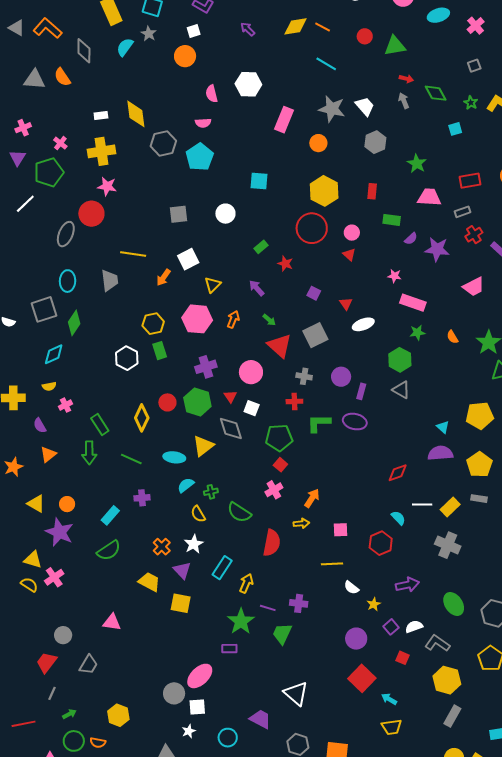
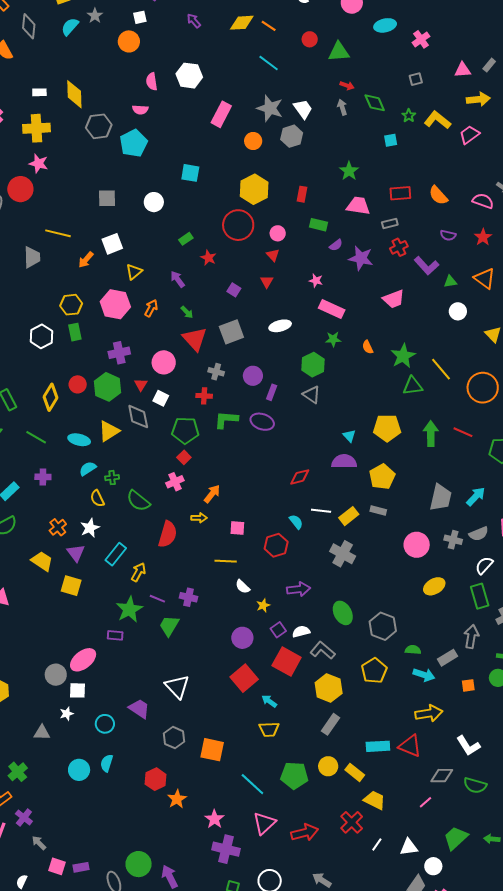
gray hexagon: (375, 142) -> (292, 136), moved
red triangle: (346, 304) -> (267, 282), moved
red square: (402, 658) -> (287, 661), size x2.0

